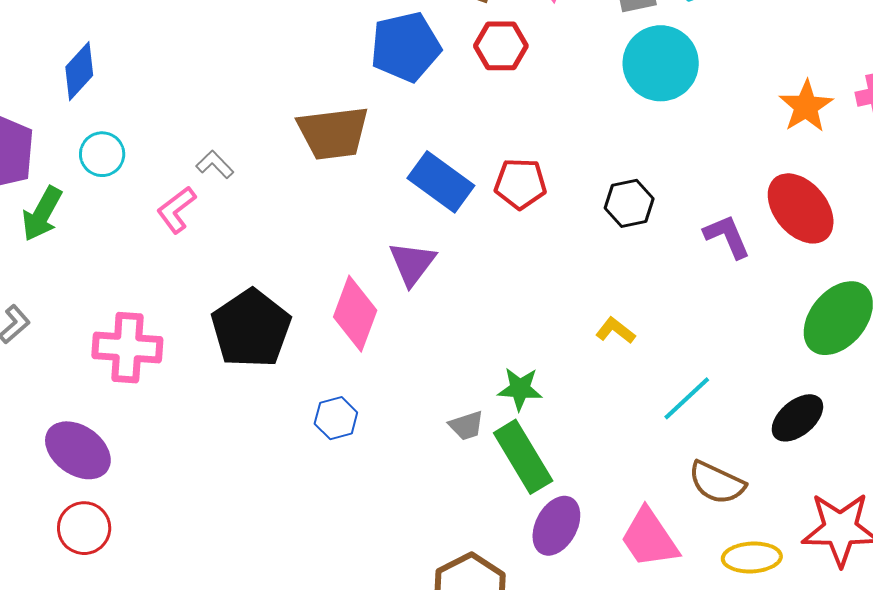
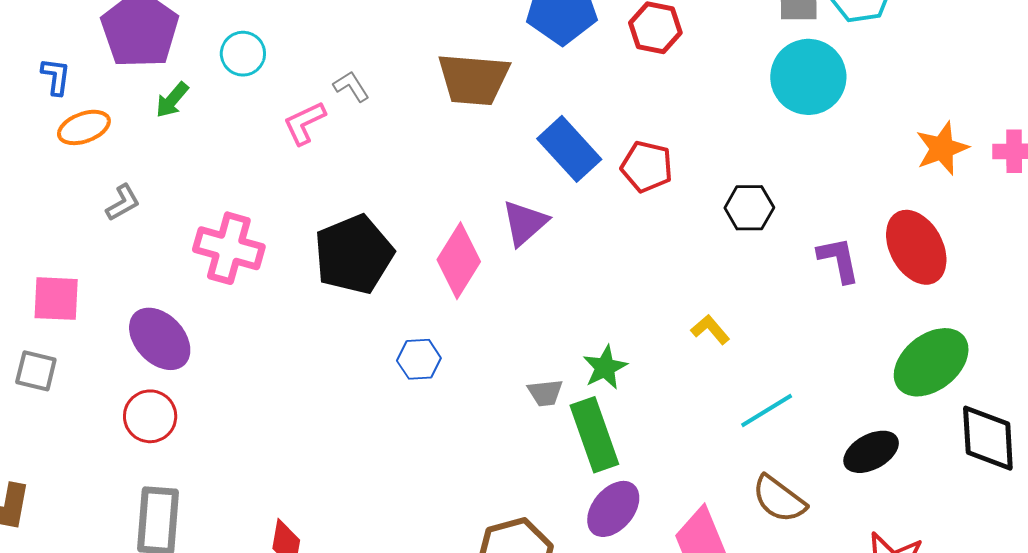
green arrow: (42, 214) -> (172, 100), size x0.7
green star: (520, 389) -> (605, 367), turned 30

